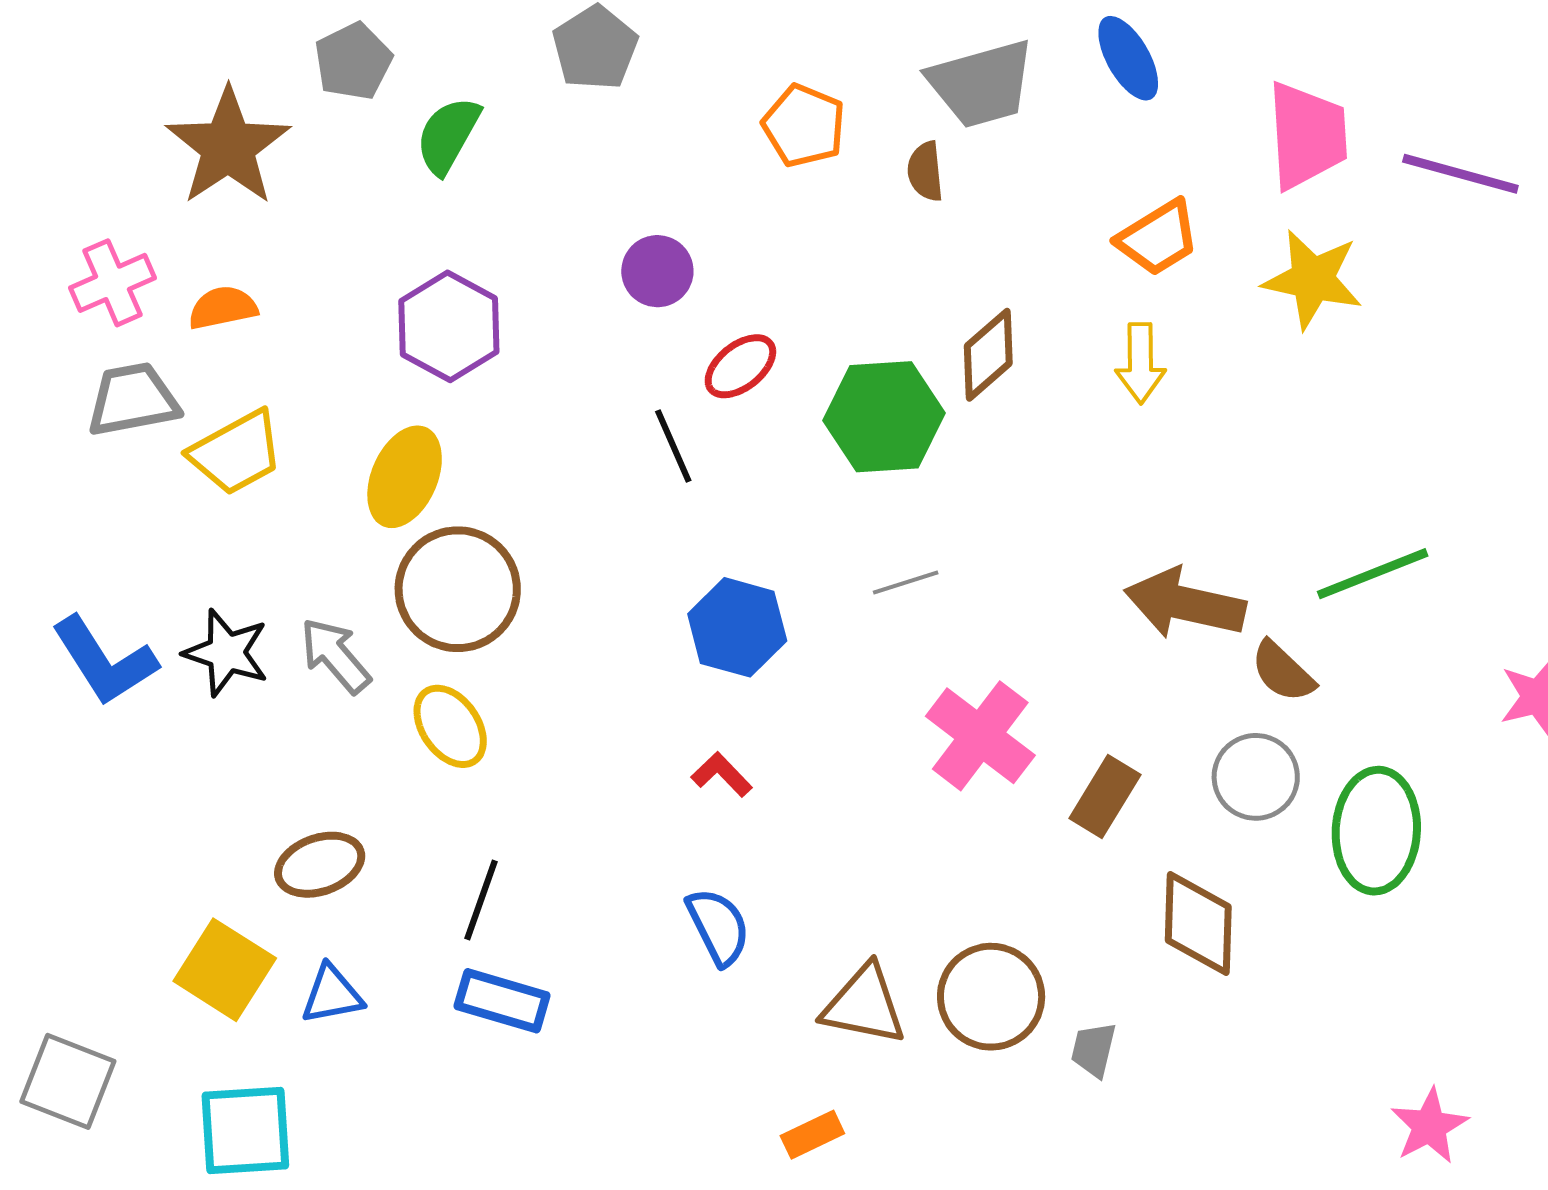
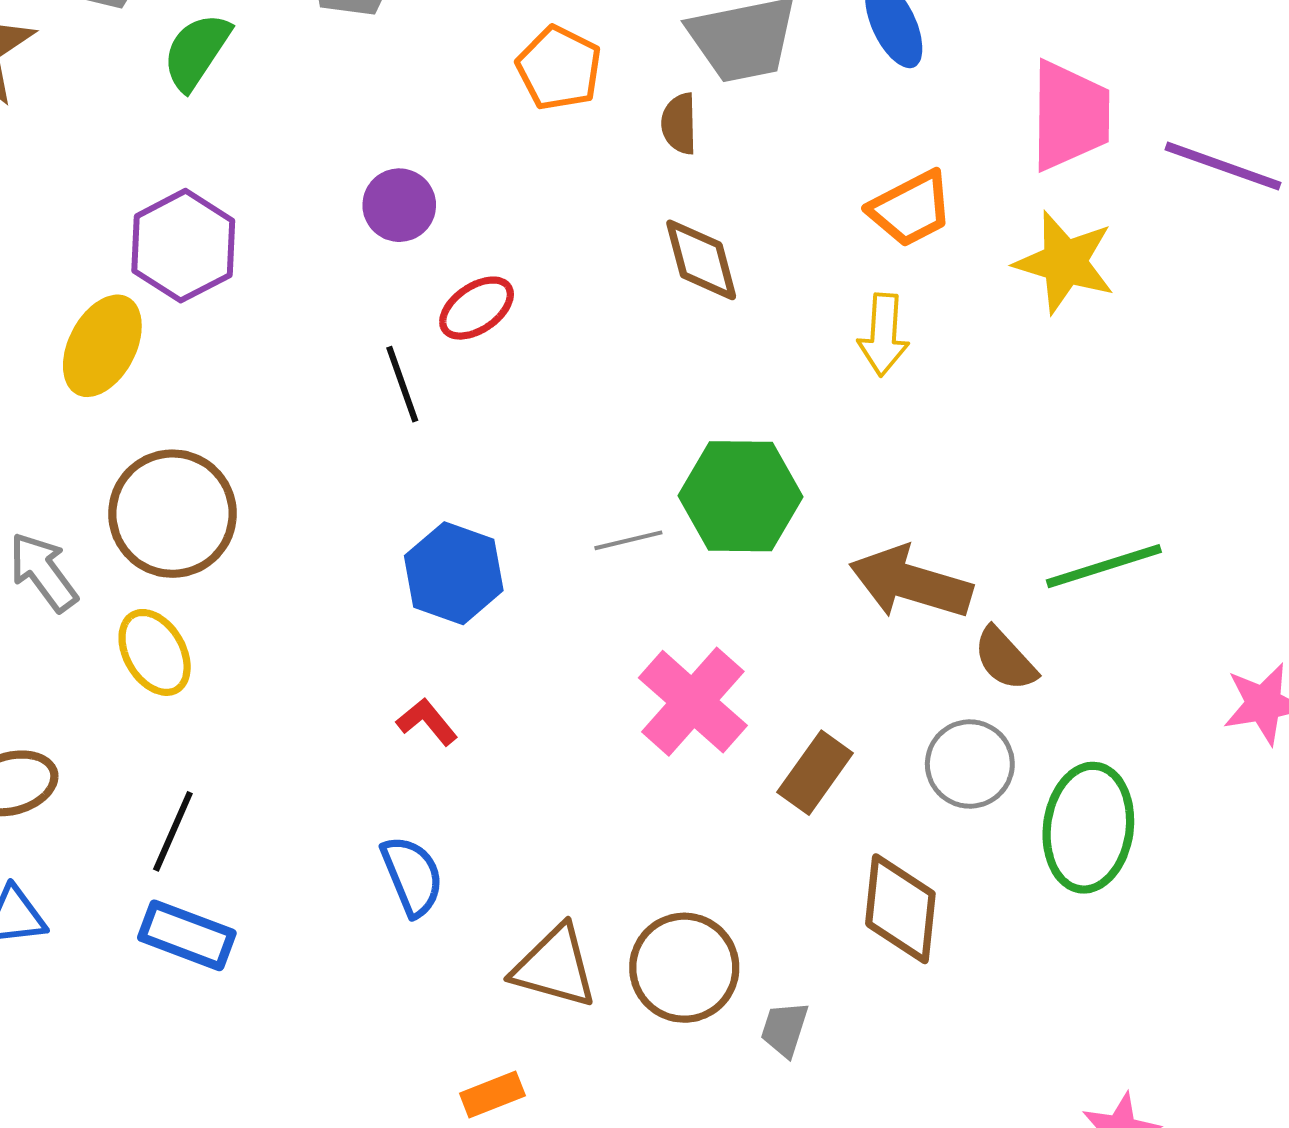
brown diamond: (988, 355) -> (701, 260), moved, turned -68
green hexagon: (884, 417) -> (740, 496), moved
yellow ellipse: (405, 477) -> (102, 346), moved

